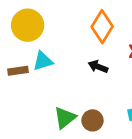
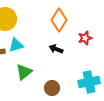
green triangle: (65, 118) -> (24, 72), moved

